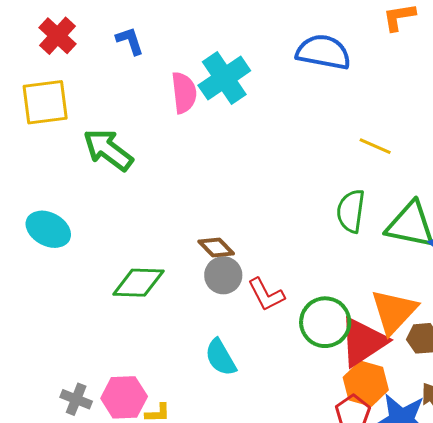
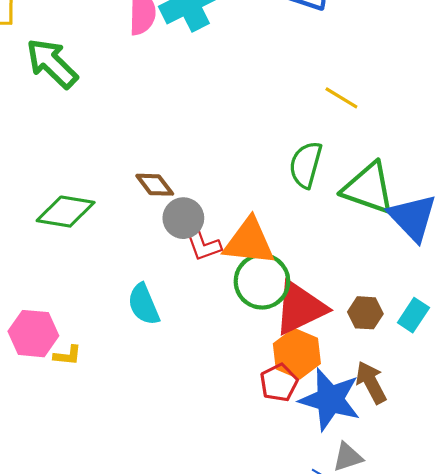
gray circle: (223, 275) -> (183, 218), moved
orange triangle: (394, 311) -> (249, 242), moved, turned 46

